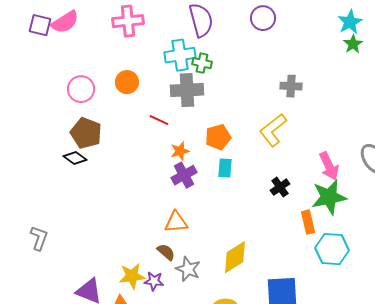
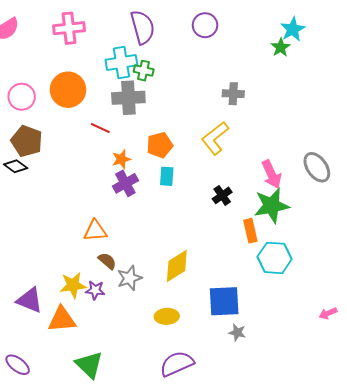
green star: (353, 44) -> (281, 47), moved
orange circle: (127, 82) -> (68, 90), size x1.5
orange triangle: (176, 222) -> (95, 231), moved
gray star: (188, 269) -> (129, 278), turned 30

